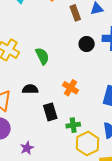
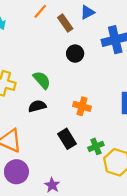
black circle: (87, 44) -> (75, 54), moved
black semicircle: (30, 89) -> (37, 106), moved

